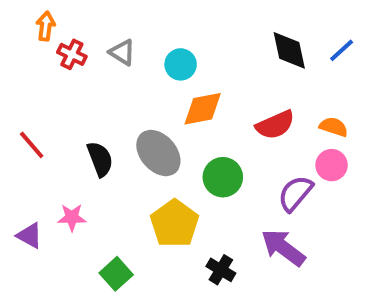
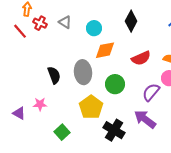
black diamond: (289, 50) -> (131, 21), moved, turned 40
red line: (32, 145) -> (20, 31), moved
gray ellipse: (158, 153) -> (83, 72), turned 35
black cross: (221, 270) -> (114, 130), size x1.5

